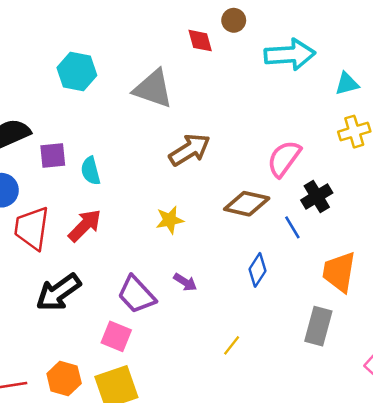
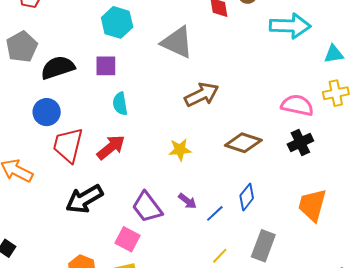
purple square: (53, 155) -> (106, 66), moved
pink semicircle: (284, 159) -> (297, 105), moved, turned 60
blue line: (292, 227) -> (215, 213), moved, turned 72
gray rectangle: (318, 326) -> (263, 246), moved

